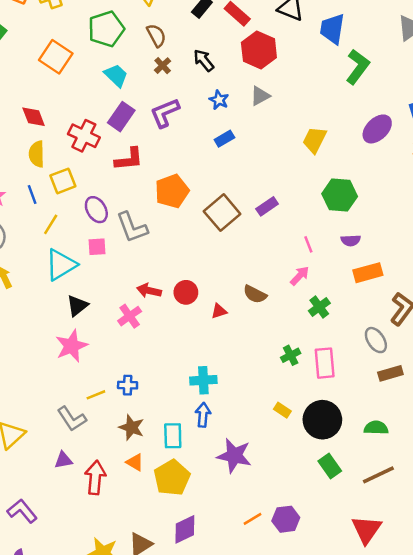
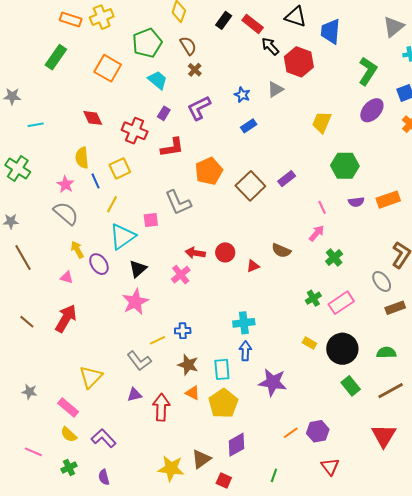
red hexagon: (259, 50) -> (299, 62), moved
black arrow: (204, 60) -> (270, 46), moved
green L-shape: (358, 67) -> (368, 71), moved
purple rectangle: (121, 117) -> (164, 113), size x0.6
yellow semicircle: (37, 154) -> (82, 158), moved
purple ellipse: (96, 210) -> (99, 264), moved
orange rectangle: (368, 273) -> (388, 200), moved
pink rectangle: (325, 363) -> (341, 303), turned 65

